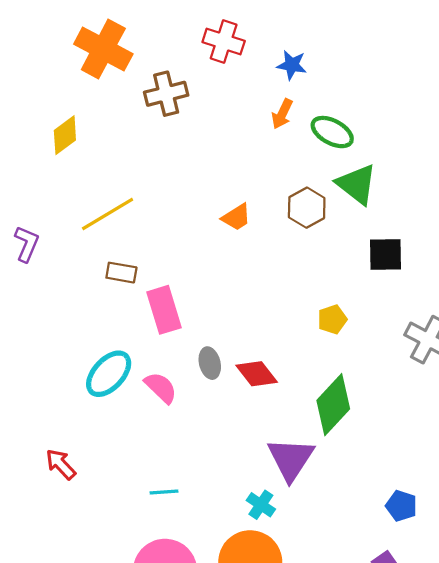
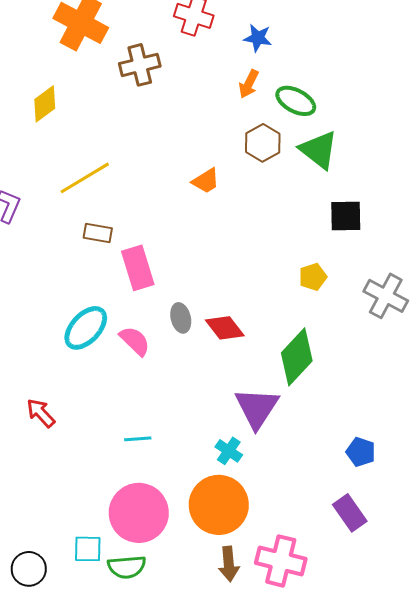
brown hexagon: (307, 208) -> (263, 143), moved
yellow pentagon: (332, 319) -> (313, 277), moved

